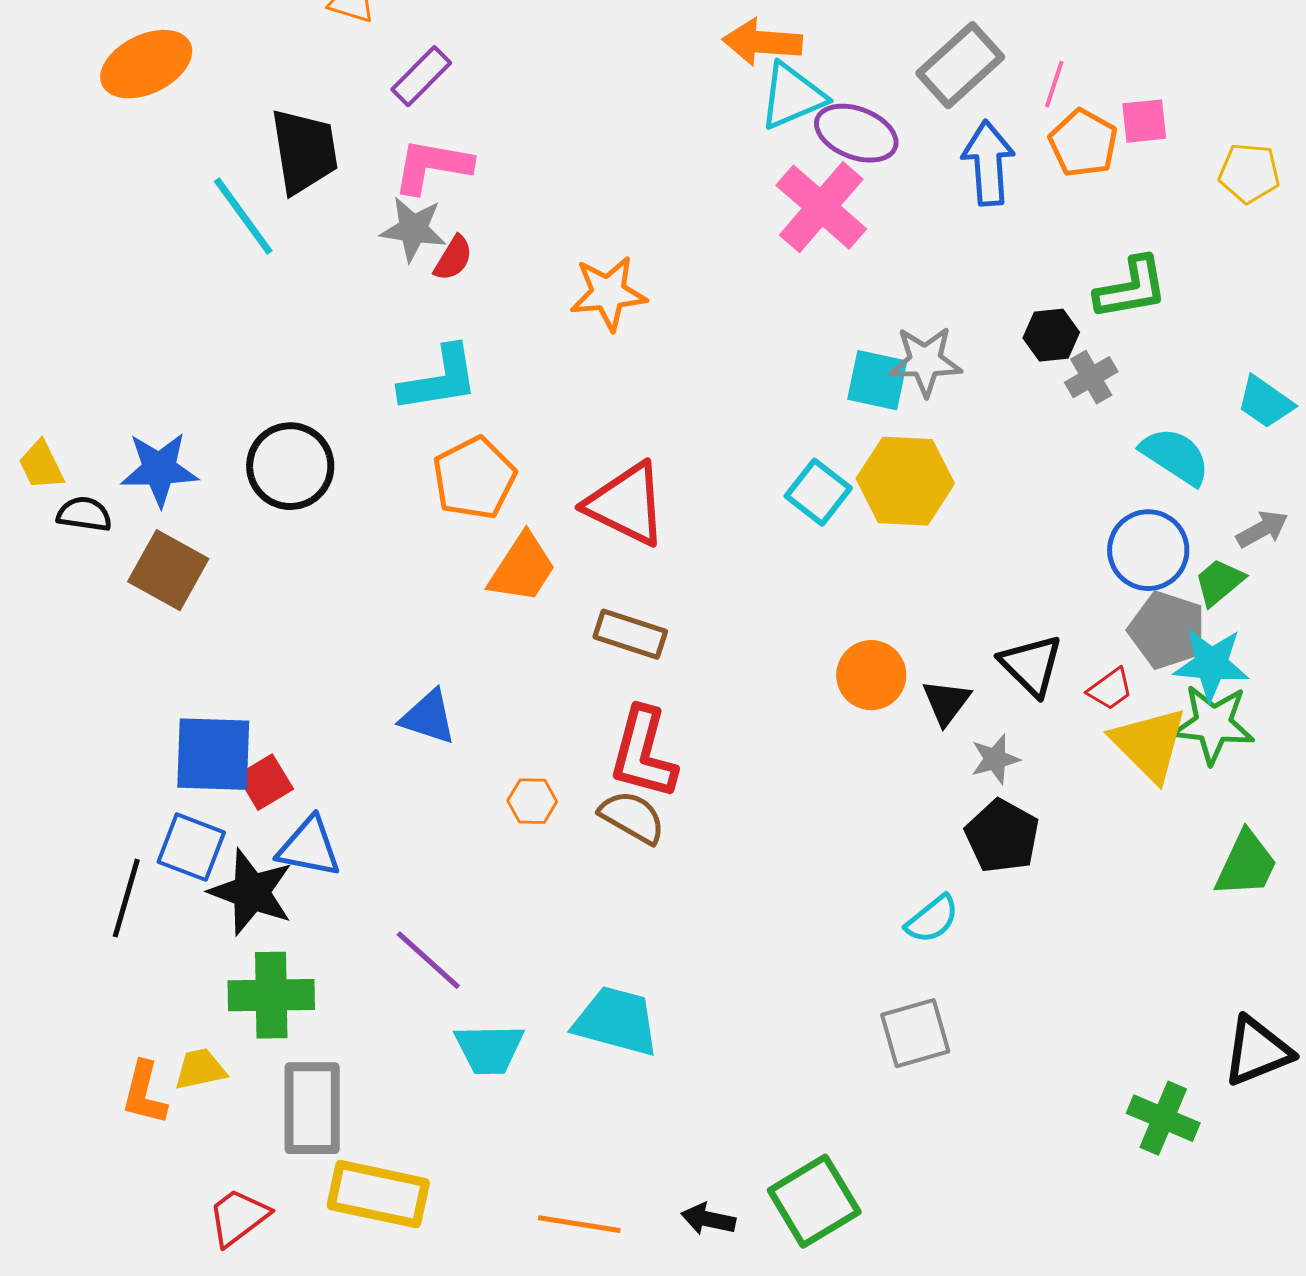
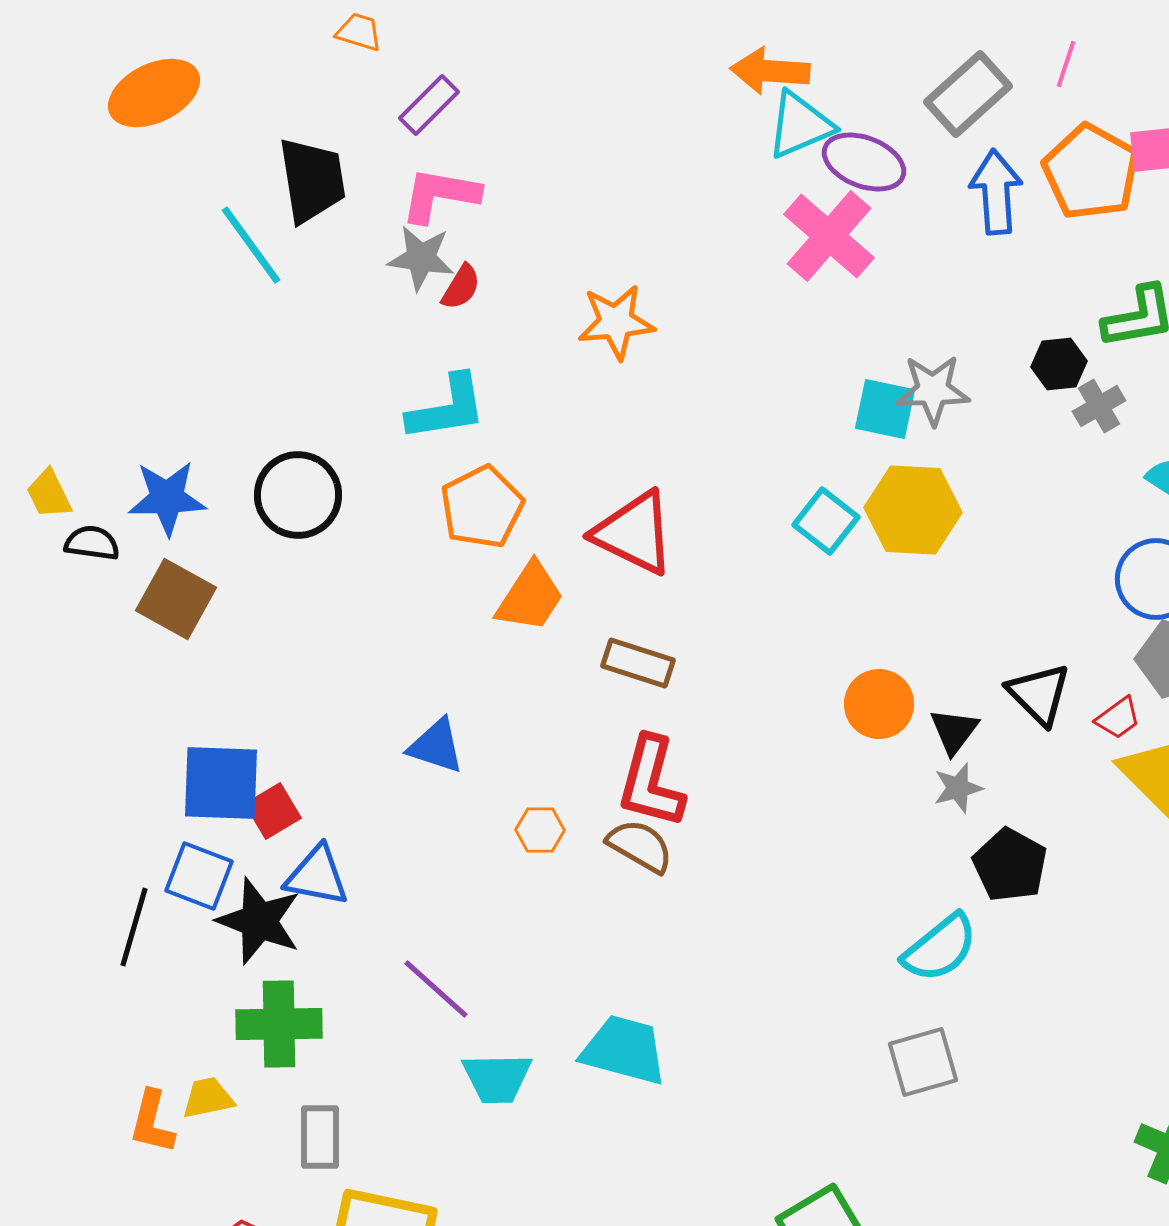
pink line: (1054, 84) -> (1066, 64), moved
orange pentagon: (1083, 143) -> (1091, 172), size x1.4
gray star: (995, 759) -> (958, 788), moved
cyan semicircle: (932, 919) -> (940, 948), size x1.4
gray rectangle: (312, 1108) -> (320, 1137), size x0.7

